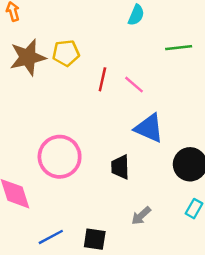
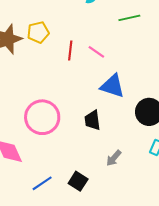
black square: (95, 239) -> (78, 181), turned 30

